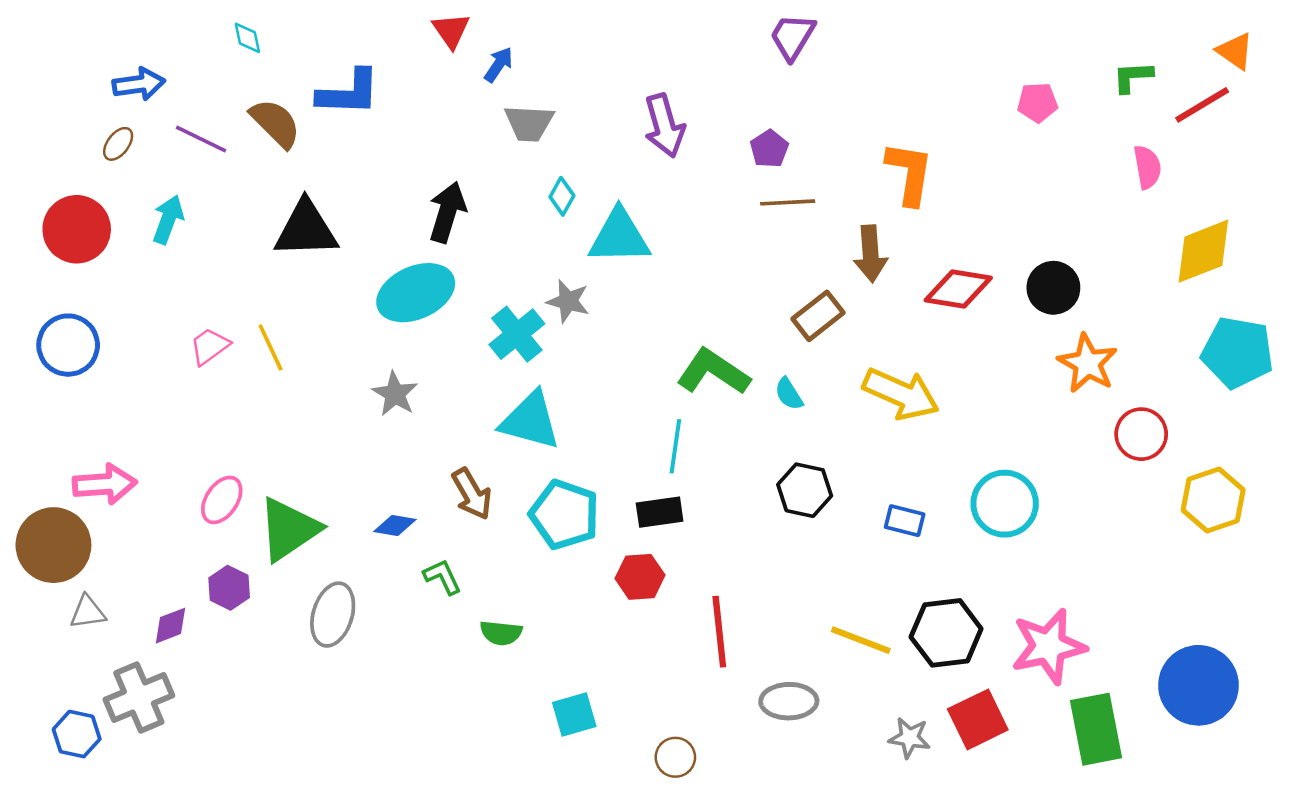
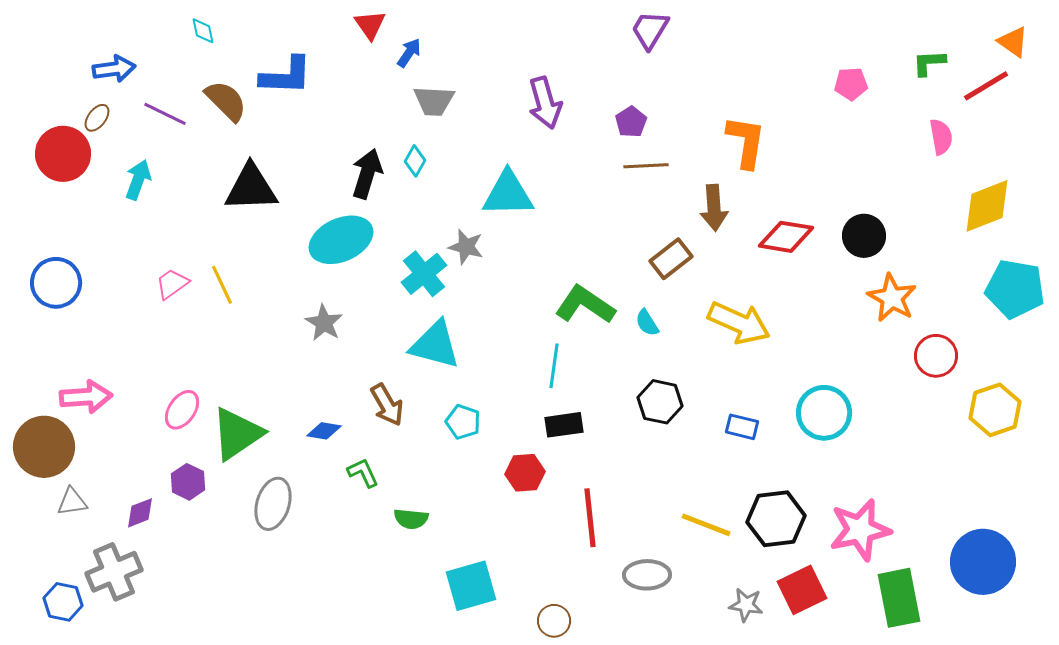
cyan diamond: (562, 196) -> (415, 161), moved
red circle: (77, 229) -> (63, 154), moved
black rectangle: (660, 512) -> (564, 425), moved
cyan pentagon: (564, 515) -> (463, 422), size x0.6
cyan square: (574, 715) -> (471, 586), size x1.4

